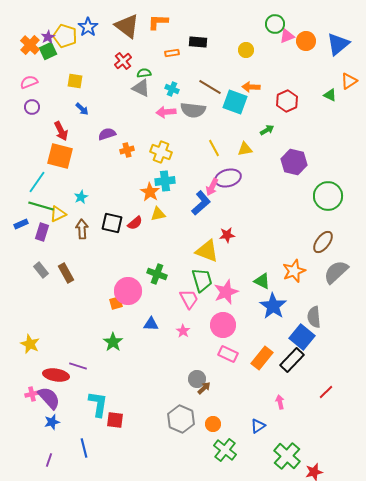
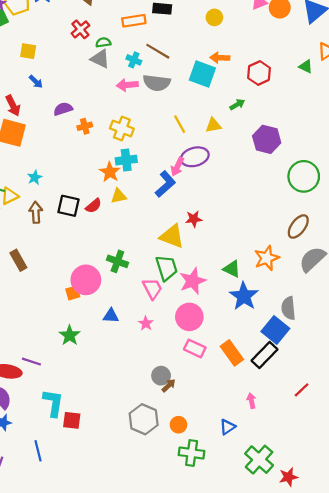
orange rectangle: (172, 53) -> (134, 21), size x1.5
brown line: (210, 87) -> (158, 51), moved
orange rectangle: (262, 358) -> (232, 353), turned -75
green cross: (225, 450) -> (192, 453), turned -30

